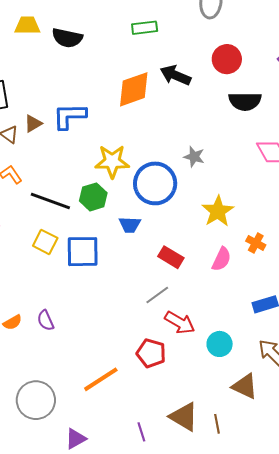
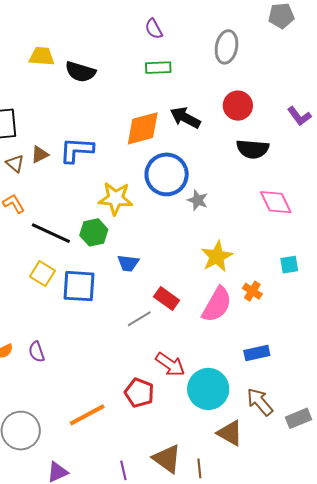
blue circle: (155, 183) -> (167, 174), moved
pink semicircle: (221, 259) -> (217, 305), size x1.5
gray line: (157, 295) -> (139, 319), moved
cyan circle: (220, 344) -> (208, 389), size x1.6

